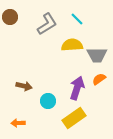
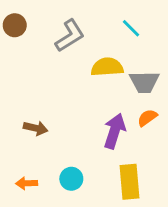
cyan line: (77, 19) -> (131, 28), moved
cyan circle: (48, 101) -> (71, 179), moved
yellow rectangle: (74, 118) -> (129, 182), moved, turned -60

